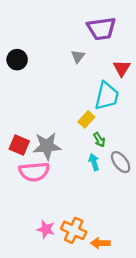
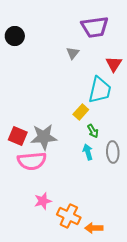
black circle: (17, 60) -> (15, 36), moved
gray ellipse: (121, 162) -> (113, 152), turned 35
pink star: (46, 229) -> (43, 201), moved, turned -30

